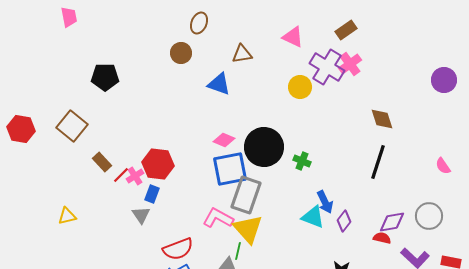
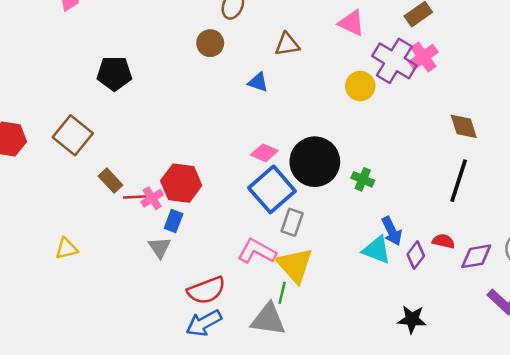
blue triangle: (219, 84) -> (258, 82), size x0.7
blue square: (230, 169) -> (272, 189), turned -30
red line: (121, 175) -> (134, 197), turned 42
gray rectangle: (246, 195) -> (292, 222), size x0.6
red semicircle: (382, 238) -> (443, 241), moved

